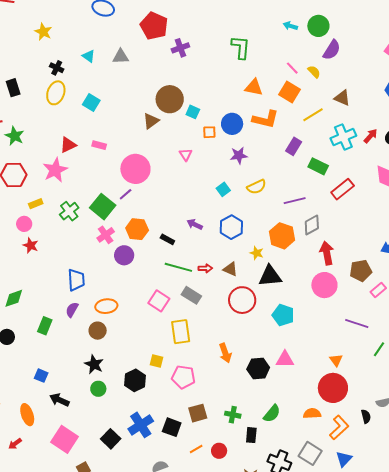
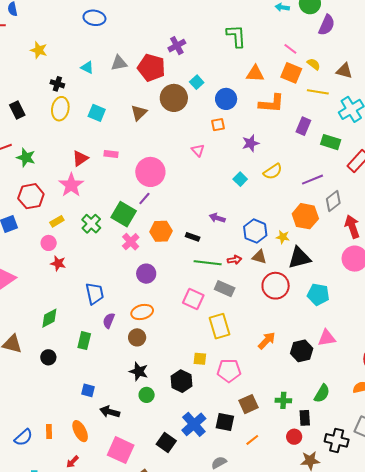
red pentagon: (154, 26) -> (151, 68), moved
yellow semicircle: (314, 72) -> (314, 64), moved
cyan square: (193, 112) -> (197, 82), moved, turned 32
yellow line: (313, 115) -> (318, 92), turned 50
brown triangle: (151, 121) -> (139, 113), moved
blue circle: (232, 124) -> (226, 99), moved
blue hexagon: (231, 227) -> (255, 231), moved
purple circle: (124, 255) -> (146, 274), moved
blue trapezoid: (76, 280) -> (95, 294), moved
orange arrow: (225, 353) -> (267, 341), turned -108
red circle: (219, 451) -> (294, 437), moved

